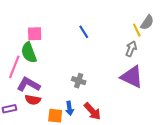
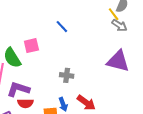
pink square: (35, 34) -> (31, 46), moved
gray arrow: (131, 49) -> (119, 25), moved, turned 112

